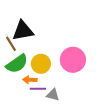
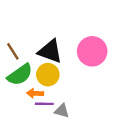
black triangle: (23, 31) -> (50, 51), moved, turned 30
pink circle: (73, 60) -> (92, 51), moved

